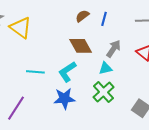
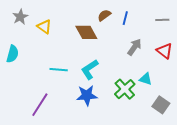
yellow triangle: (21, 28) -> (44, 27), size x0.7
brown diamond: (81, 46) -> (86, 32), moved
cyan triangle: (105, 68) -> (146, 79), moved, turned 32

